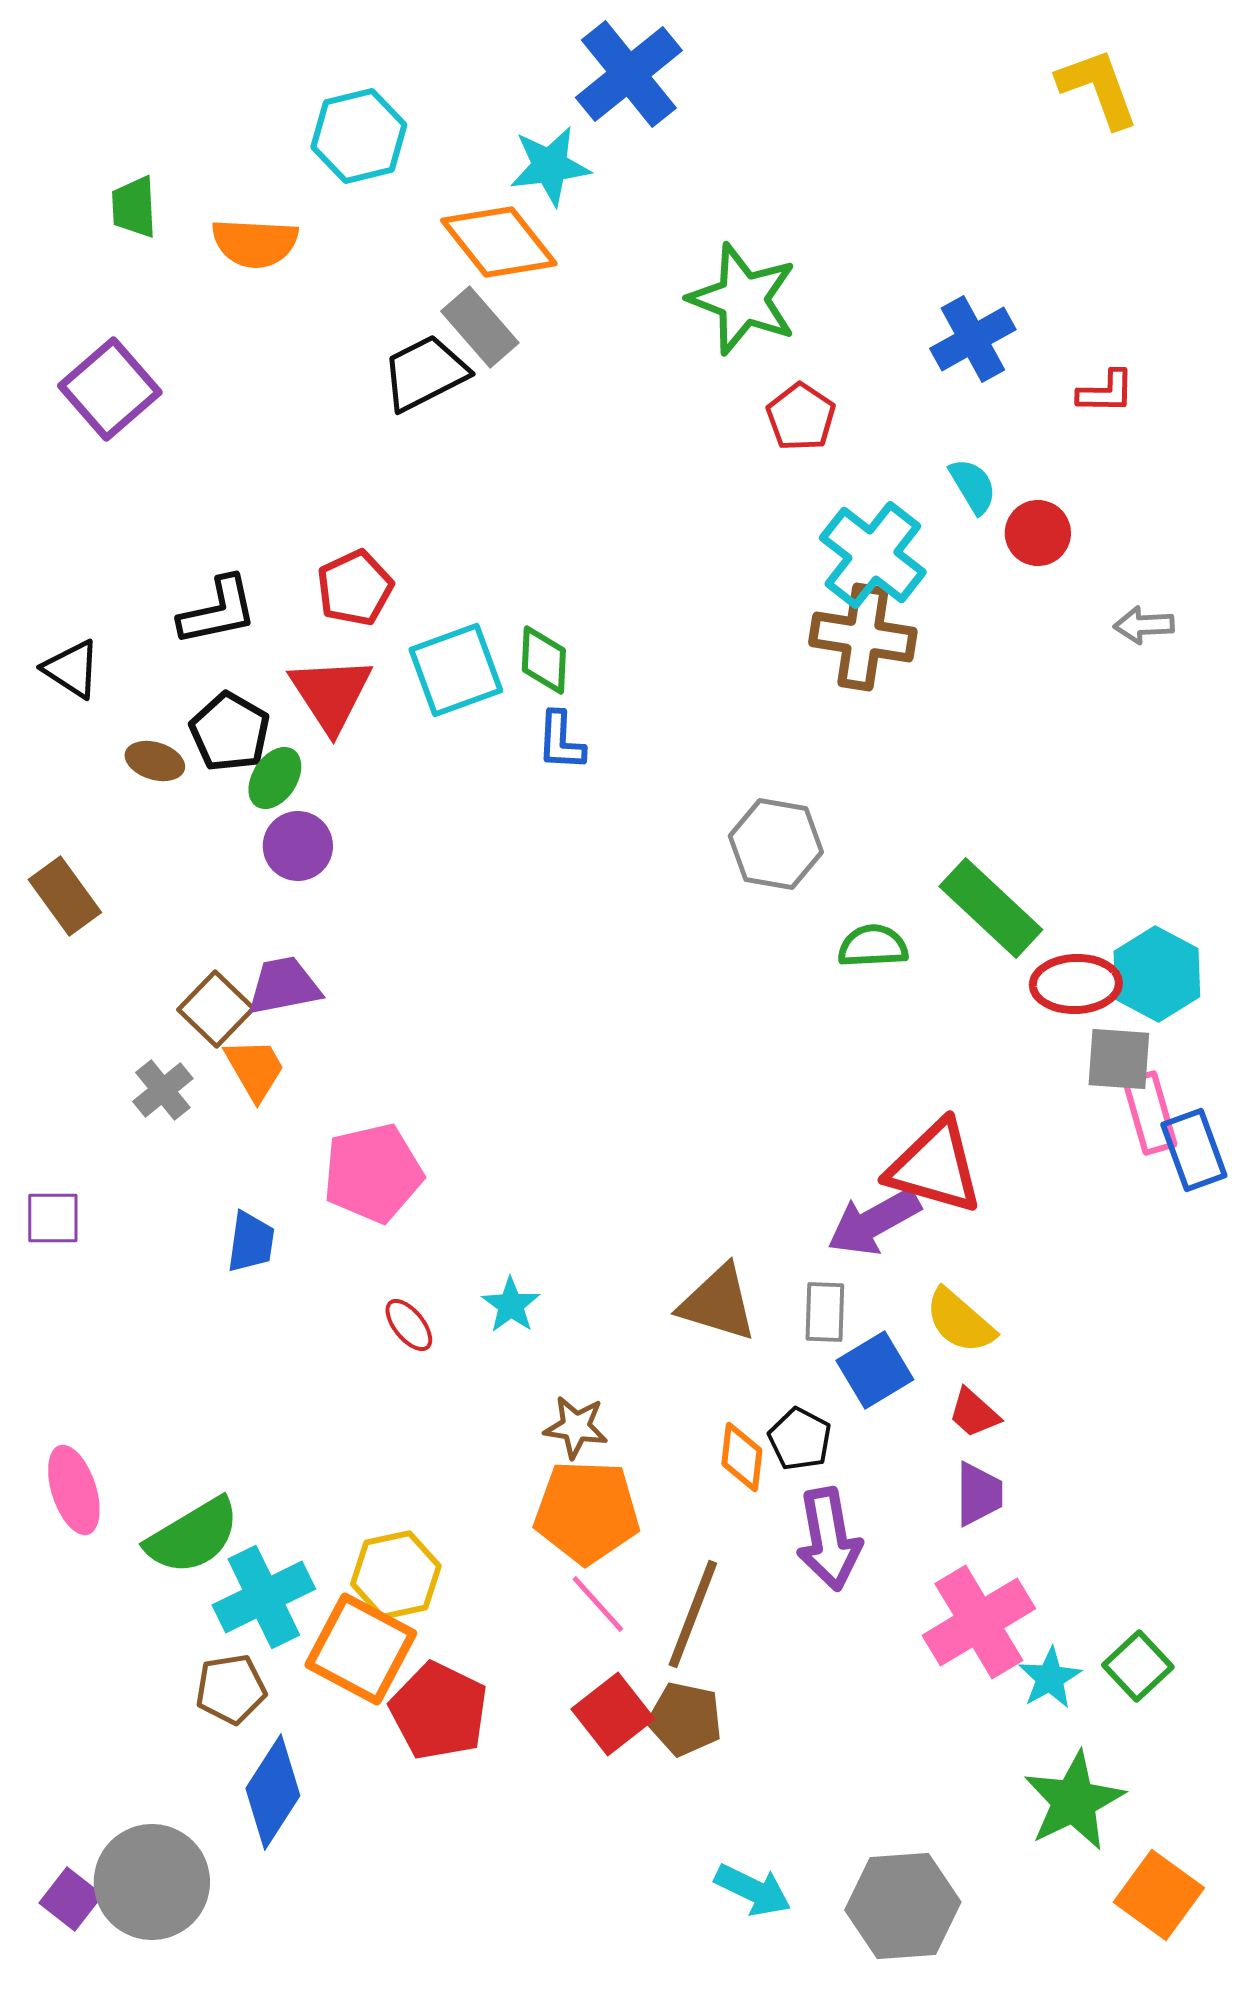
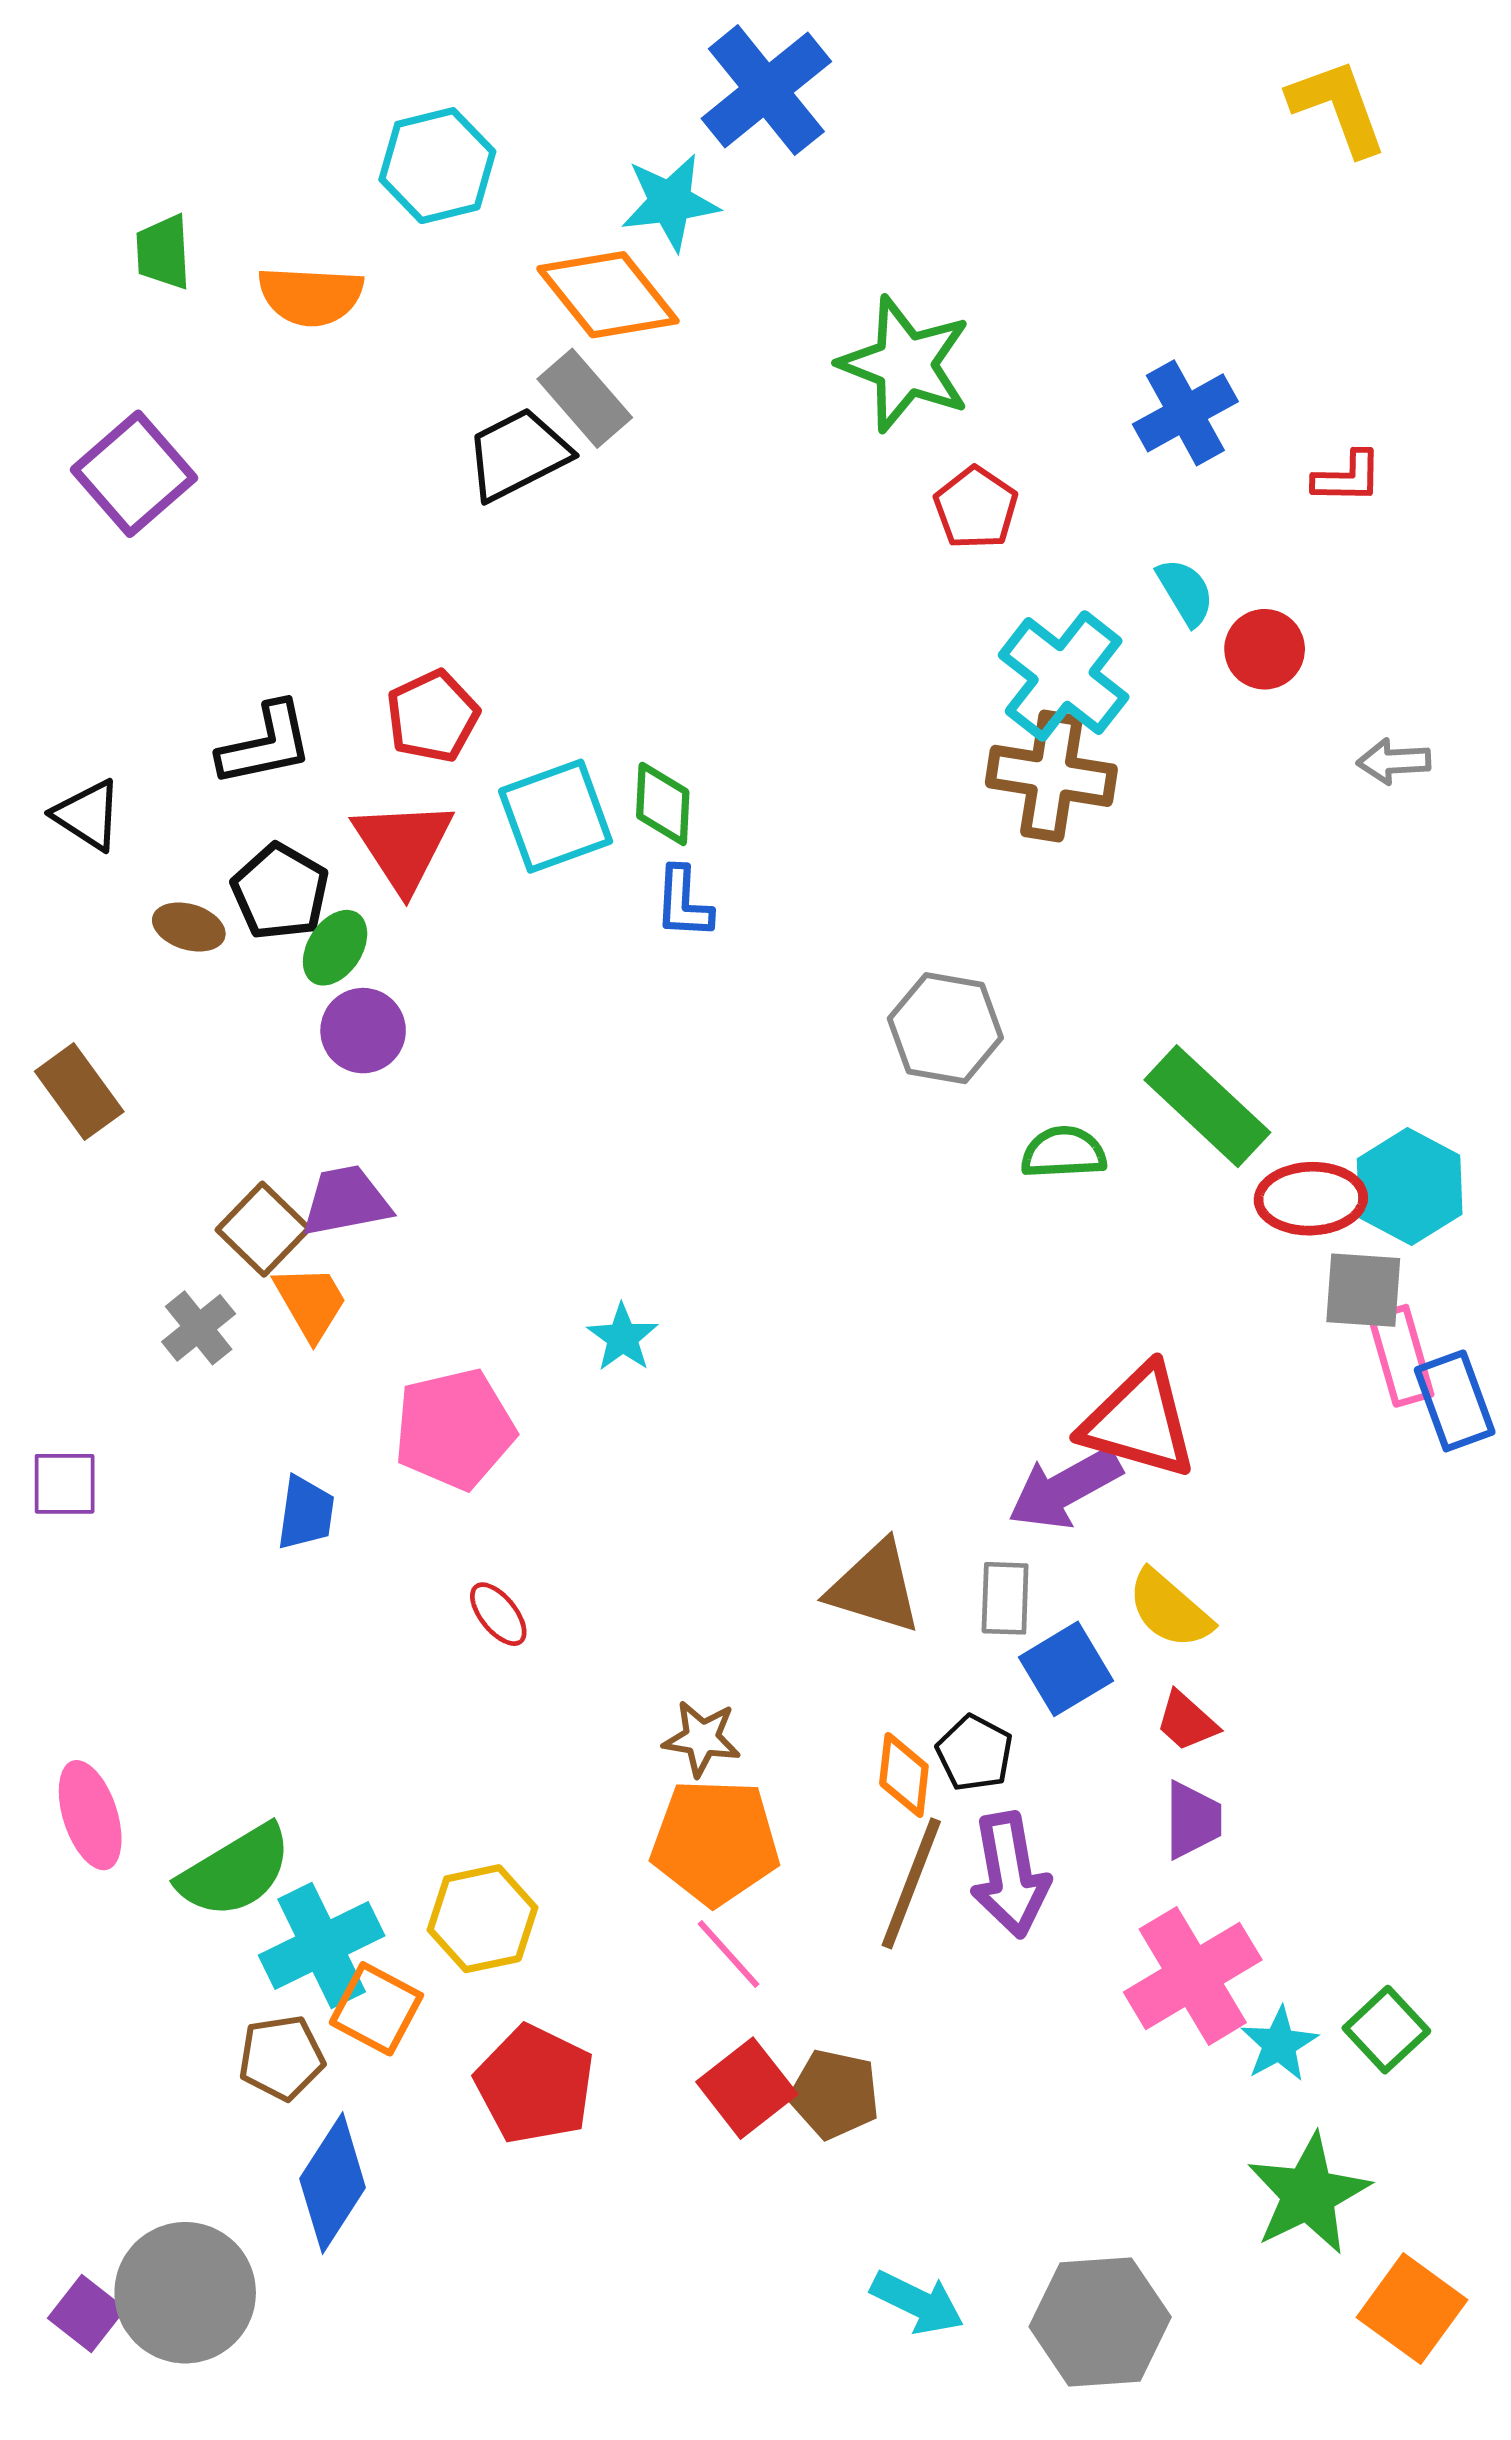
cyan star: (511, 1305) -> (623, 1338), moved
brown line: (693, 1614) -> (911, 1883), moved
orange square: (361, 1649) -> (376, 2009), moved, size x0.7

